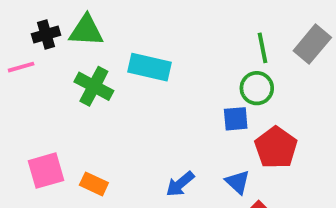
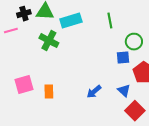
green line: (263, 48) -> (110, 21), moved
cyan rectangle: (149, 67) -> (71, 21), moved, turned -30
orange rectangle: (94, 184) -> (49, 92), turned 64

